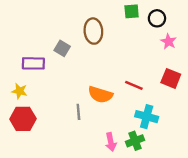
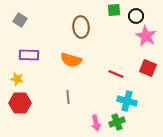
pink star: (169, 41) -> (146, 36), size x1.5
gray square: (62, 48) -> (20, 20), moved
orange semicircle: (100, 95) -> (71, 60), moved

